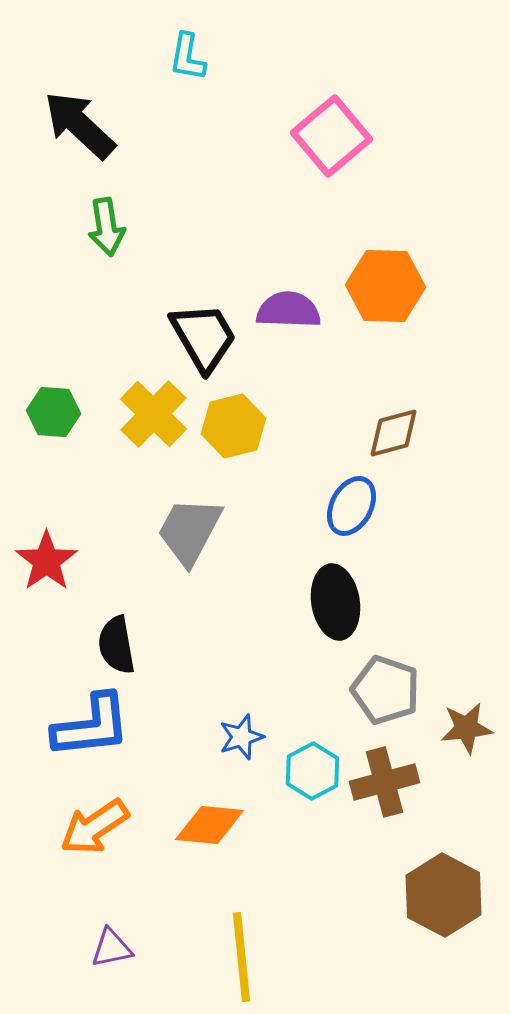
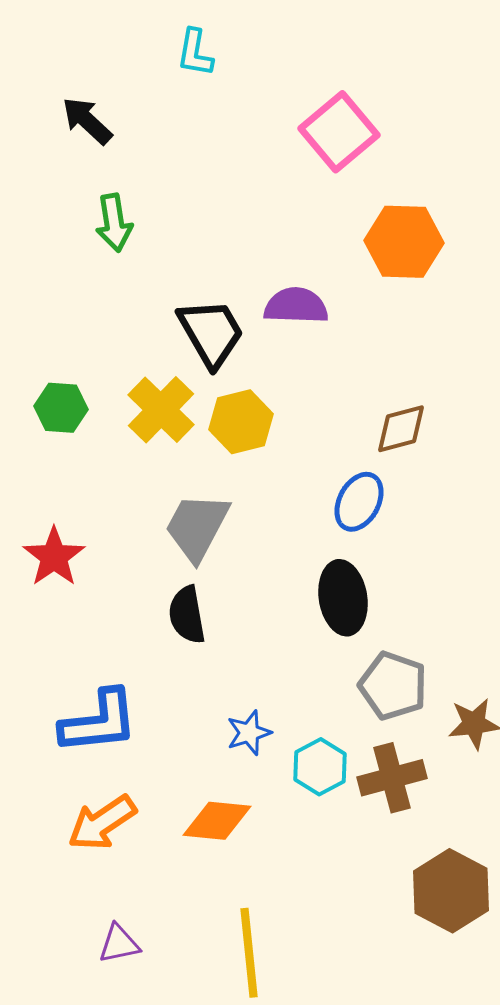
black arrow: (80, 125) -> (87, 121), size x0.7
orange hexagon: (386, 286) -> (404, 242), moved
black semicircle: (116, 645) -> (187, 615), moved

